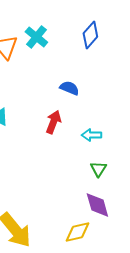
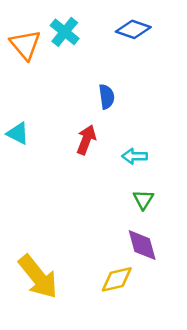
blue diamond: (90, 35) -> (133, 29), turned 68
blue semicircle: (69, 88) -> (107, 97), turned 60

